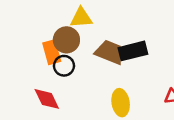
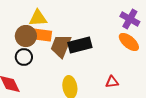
orange rectangle: (52, 52) -> (42, 35), moved, turned -66
brown trapezoid: (110, 52) -> (61, 46), turned -90

